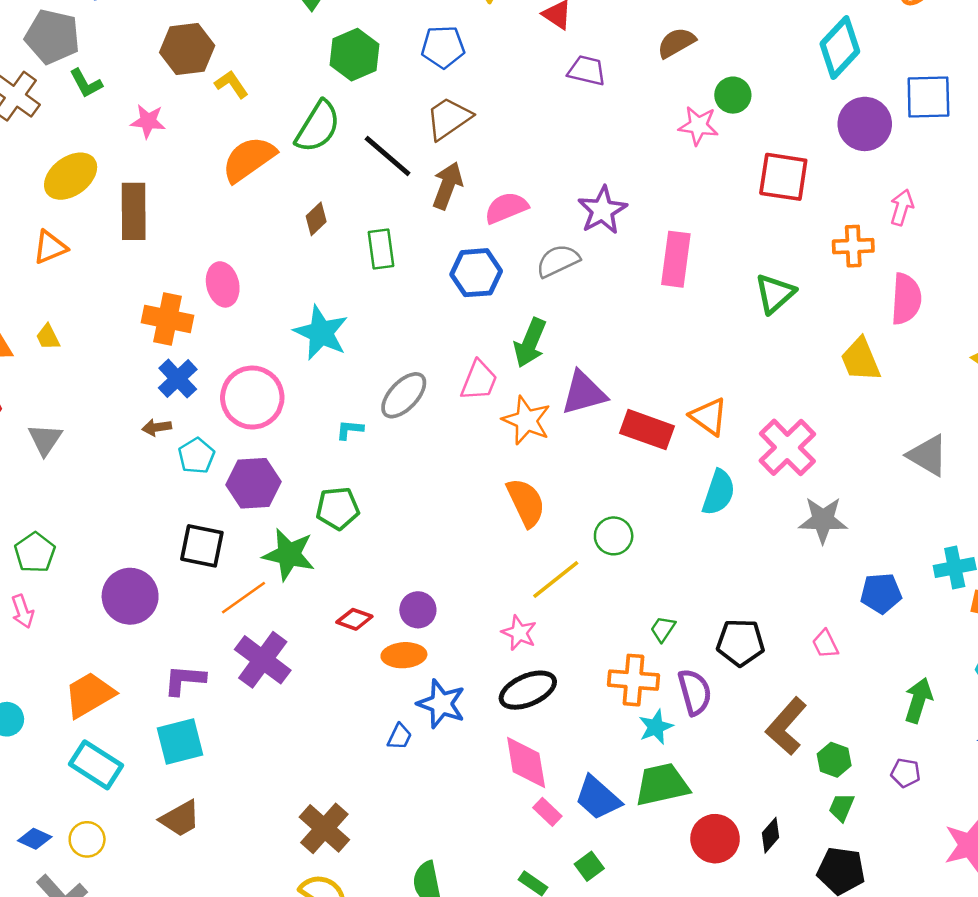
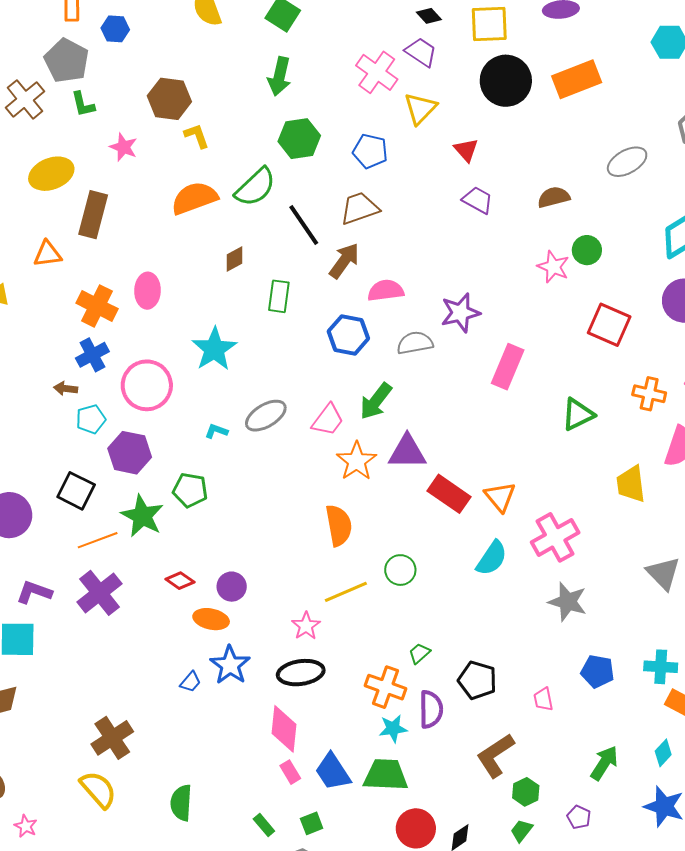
orange triangle: (50, 247) -> (48, 254), moved

